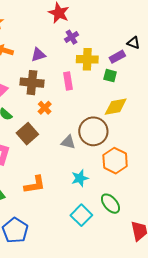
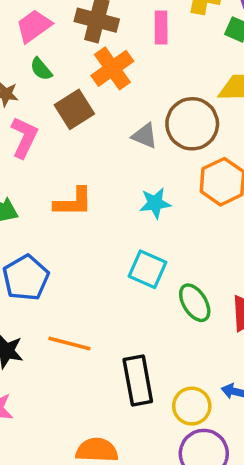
orange cross: (45, 108) -> (112, 68), size x1.6
green ellipse: (110, 204) -> (195, 303), moved
cyan square: (81, 215) -> (148, 269), turned -30

